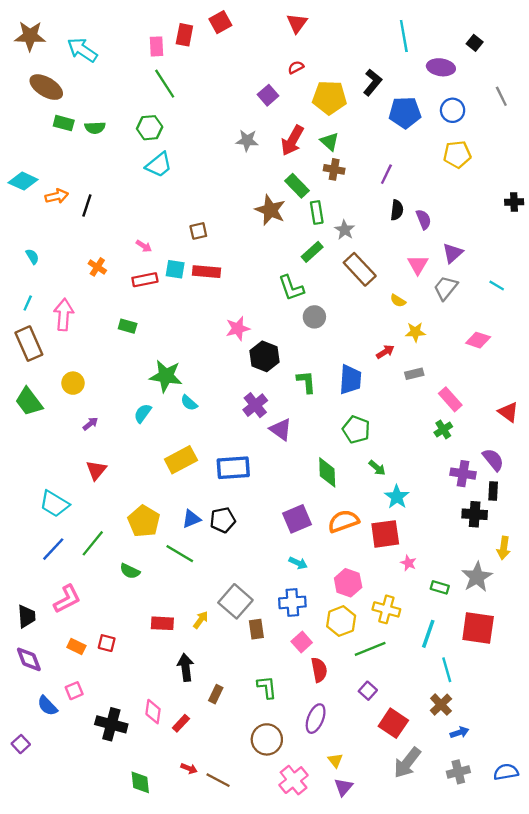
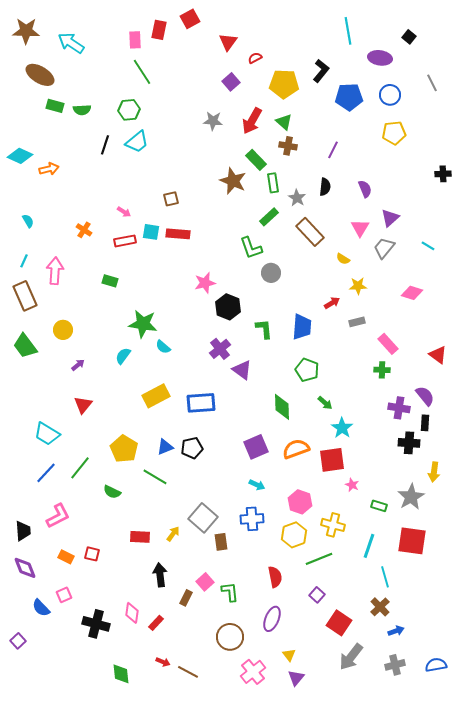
red triangle: (297, 23) -> (228, 42), moved
black line: (87, 205) -> (105, 145), moved
black semicircle: (397, 210) -> (325, 187), moved
green cross: (443, 429) -> (382, 370), turned 35
pink square: (302, 642) -> (205, 582), moved

